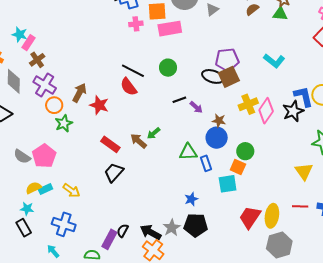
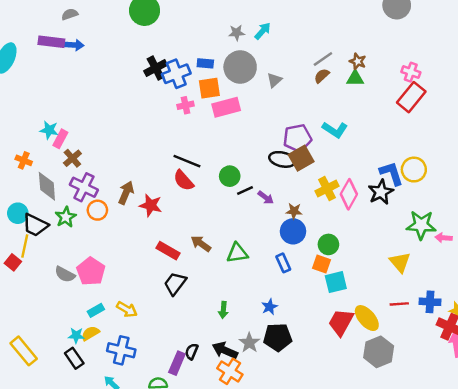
cyan L-shape: (274, 61) -> (335, 130), moved
green circle: (168, 68) -> (230, 176), moved
green star: (64, 123) -> (66, 217), moved
green arrow: (154, 133) -> (223, 310), moved, turned -40
green triangle: (188, 152) -> (237, 253), moved
cyan square: (228, 184) -> (336, 282), moved
yellow semicircle: (33, 188) -> (90, 333), moved
yellow ellipse: (272, 216) -> (367, 318), turned -45

